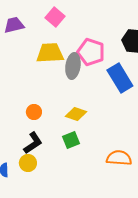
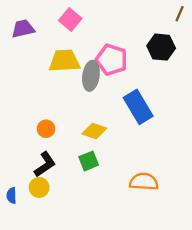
blue rectangle: (120, 78) -> (138, 107), moved

